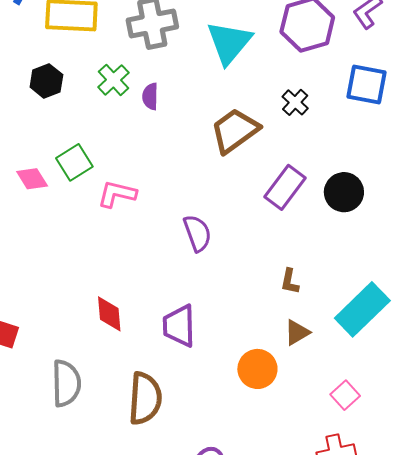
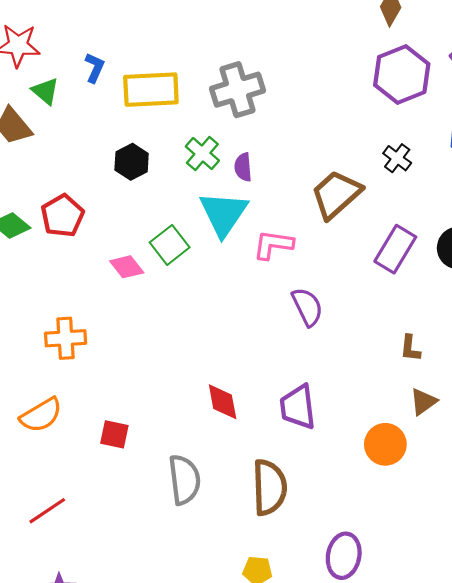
cyan triangle: (229, 43) -> (224, 214), moved
pink L-shape: (117, 194) -> (273, 245), moved

